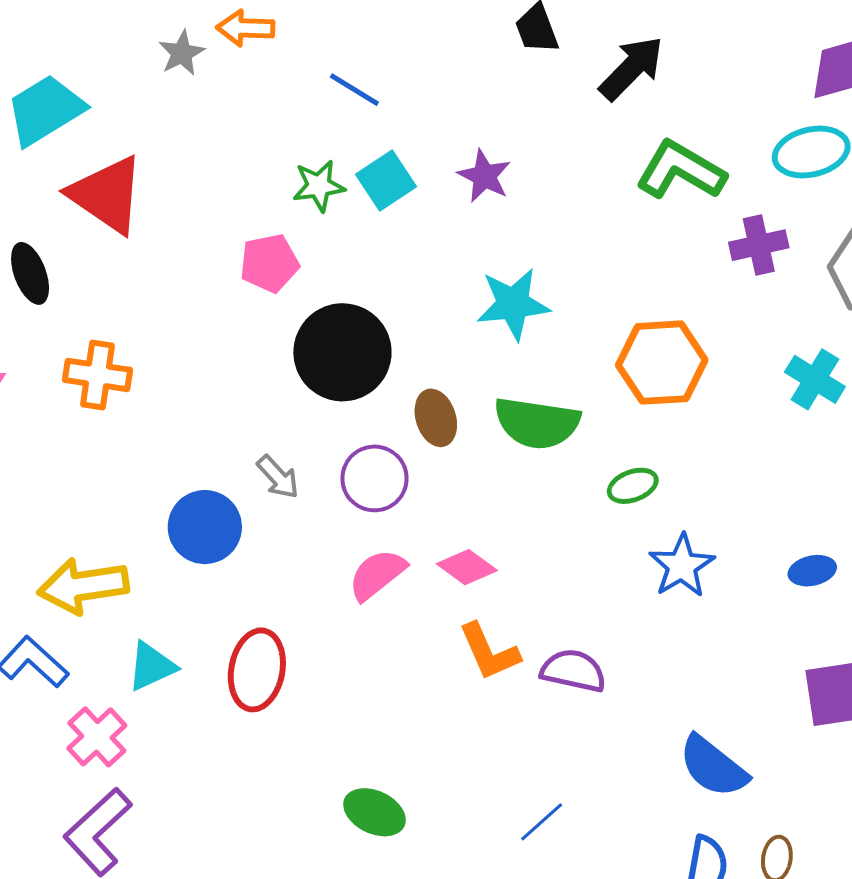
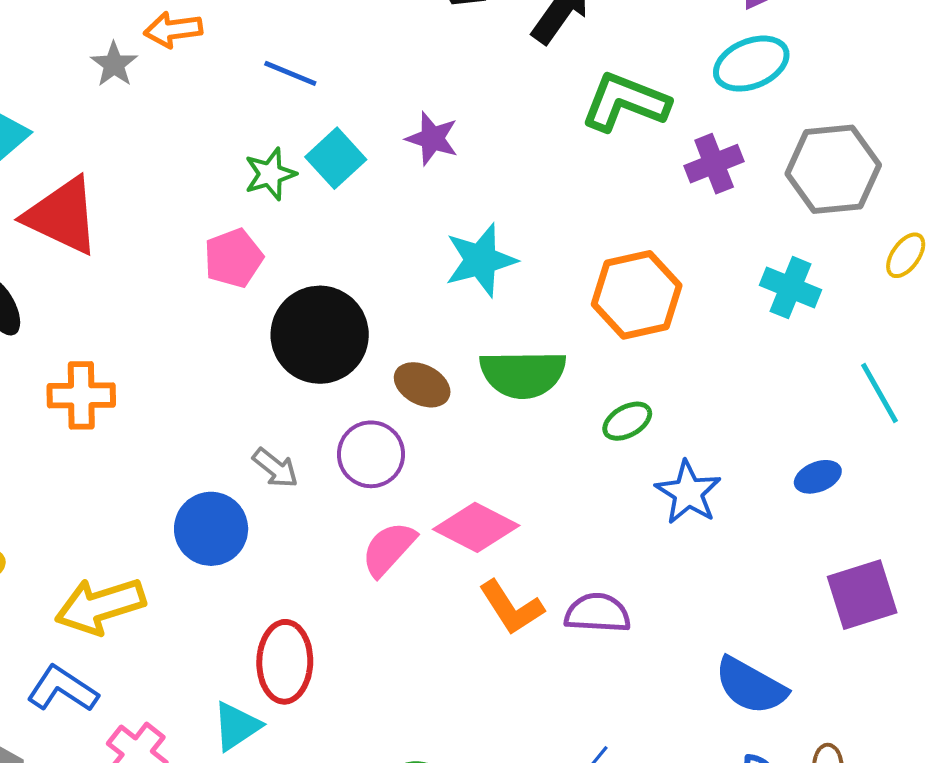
brown ellipse: (436, 418) -> (422, 385), turned -36
pink diamond: (467, 567) -> (476, 527), size x1.4
cyan triangle: (151, 666) -> (237, 726), moved

